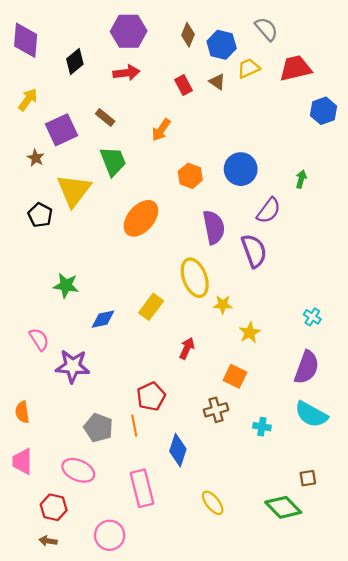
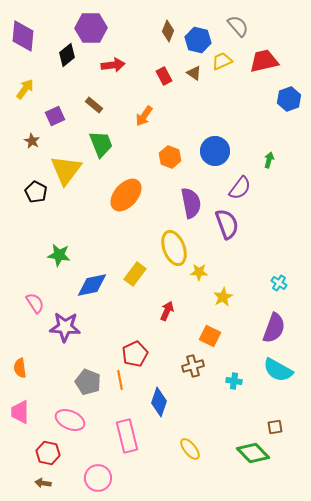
purple hexagon: (129, 31) -> (91, 28), moved
purple square: (61, 130) -> (55, 116), size x0.7
blue diamond: (103, 319) -> (92, 285), size x1.4

